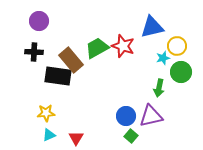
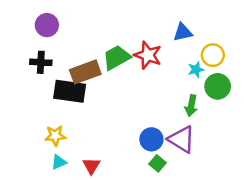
blue triangle: (152, 27) -> (183, 32), size x0.7
brown rectangle: (71, 60) -> (85, 72), turned -70
purple triangle: (151, 116) -> (182, 139), turned 45

